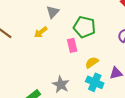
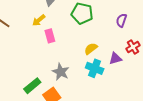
pink rectangle: (72, 45) -> (50, 36), moved

